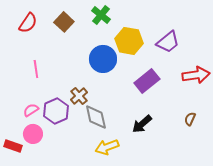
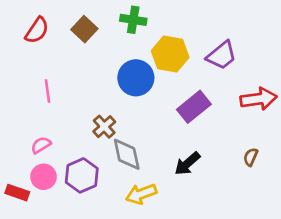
green cross: (101, 15) -> (133, 20), turned -30
purple hexagon: (56, 111) -> (82, 175), moved

